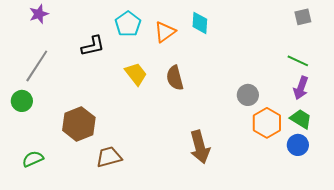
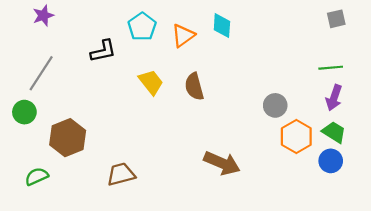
green line: (298, 61) -> (331, 68), turned -30
brown hexagon: (79, 124) -> (68, 138), moved
brown arrow: (200, 147) -> (222, 163), turned -52

